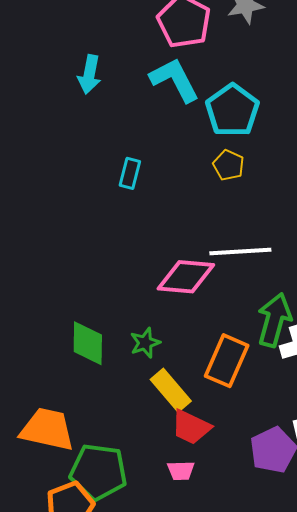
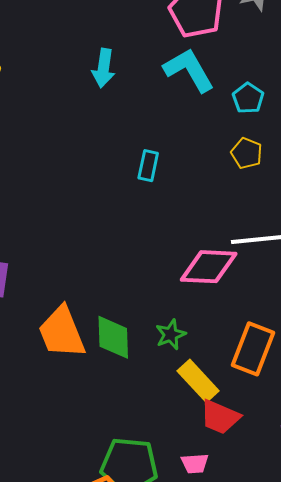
cyan pentagon: (232, 110) -> (248, 98), size x0.6
orange trapezoid: (47, 429) -> (62, 332), moved, turned -122
pink trapezoid: (181, 471) -> (195, 464), moved

